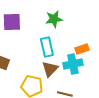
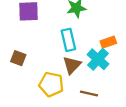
cyan cross: (73, 64) -> (98, 59), turned -36

